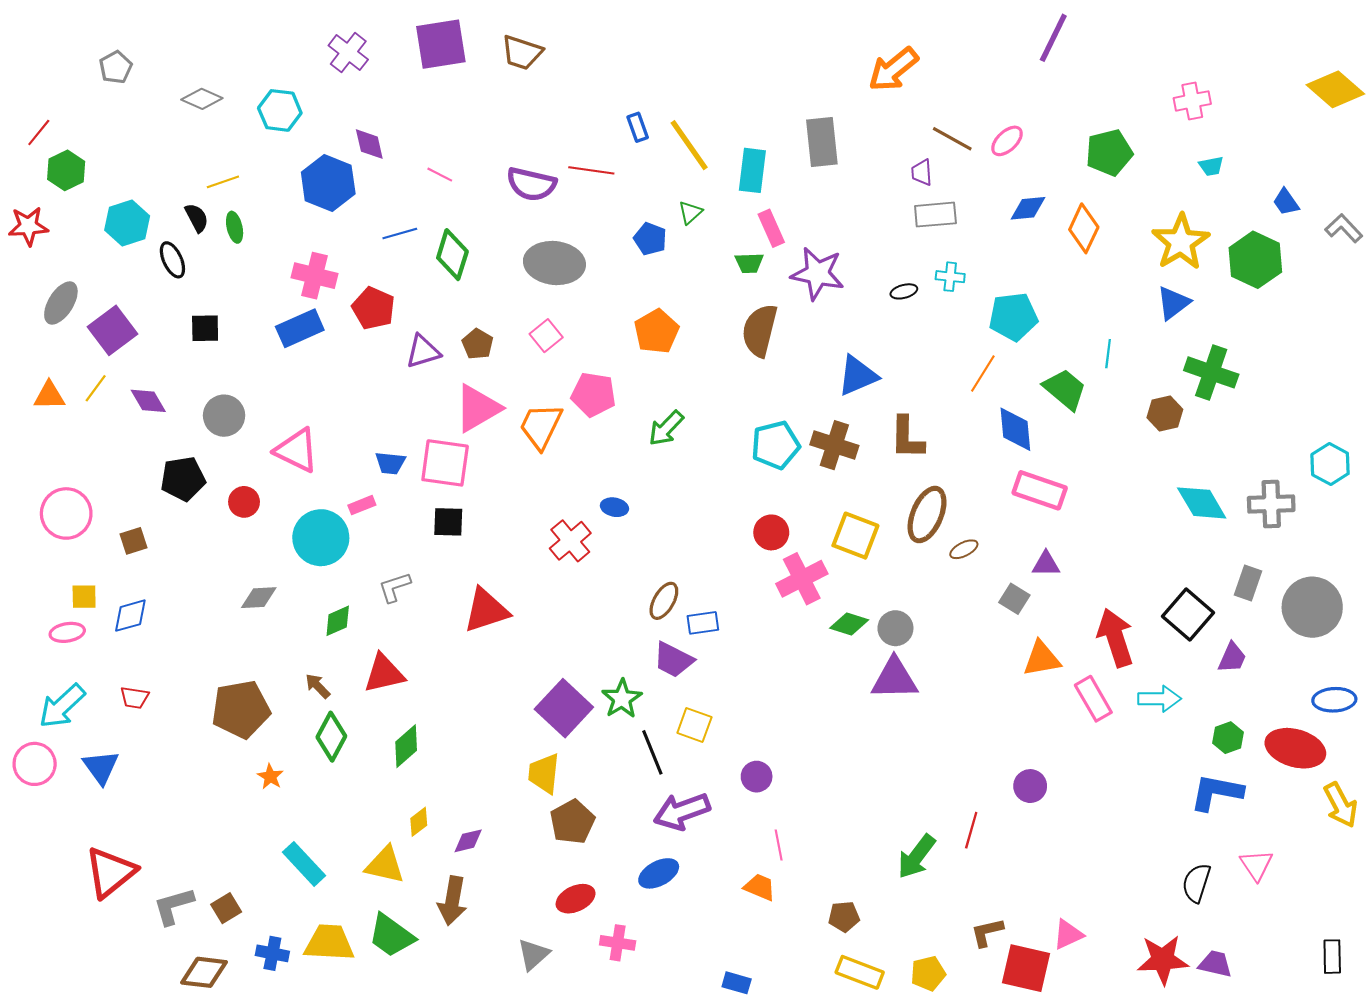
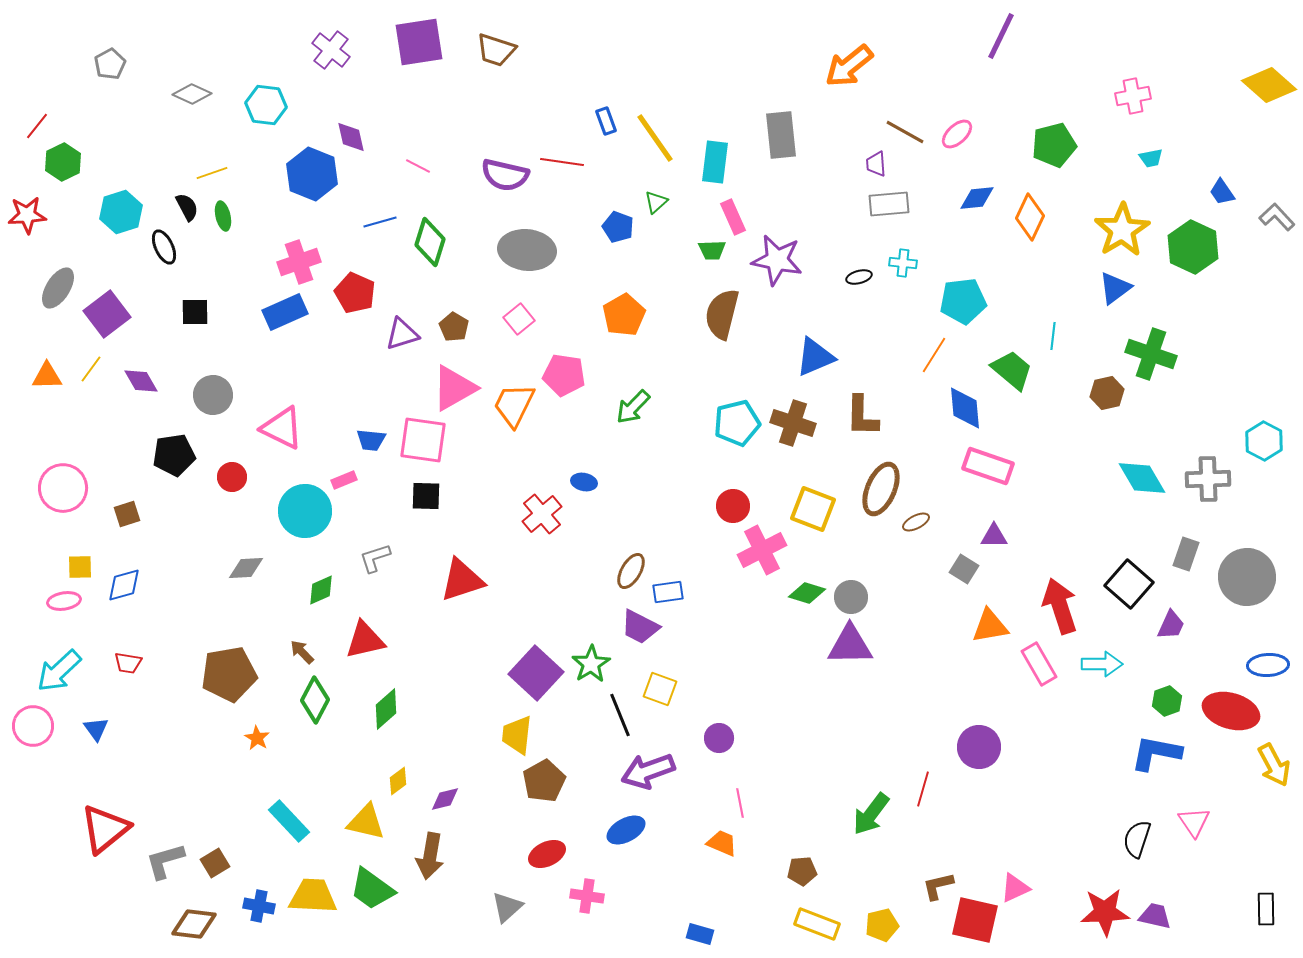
pink cross: (315, 276) -> (299, 262), turned -33
blue triangle: (101, 767) -> (96, 729), size x0.7
purple circle: (1030, 786) -> (979, 747), size x1.4

